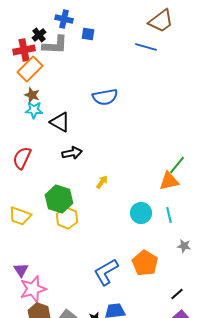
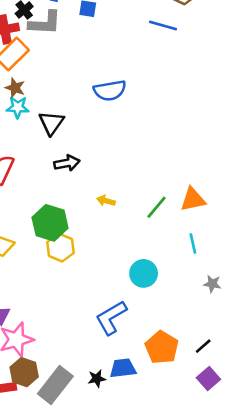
black triangle: (60, 122) -> (51, 123), turned 35
green line: (177, 165) -> (157, 207), moved
yellow arrow: (102, 182) -> (106, 201), turned -112
cyan circle: (141, 213) -> (144, 273), moved
orange pentagon: (145, 263) -> (162, 347), moved

